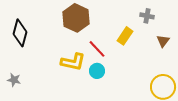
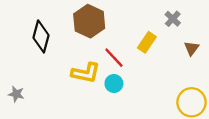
gray cross: (147, 16) -> (173, 19), turned 32
black diamond: (20, 33) -> (41, 36), moved

